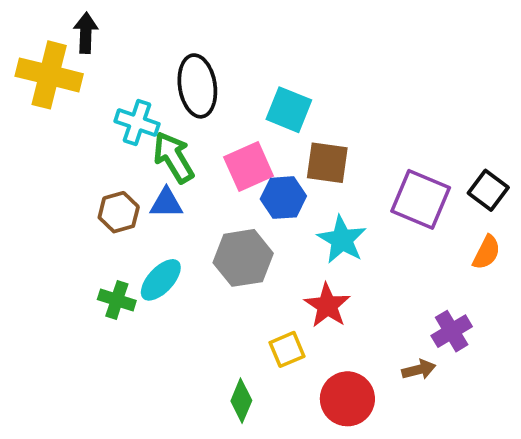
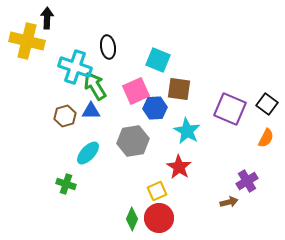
black ellipse: (197, 86) -> (108, 47), size x0.7
cyan cross: (137, 123) -> (75, 67), size x1.4
green cross: (117, 300) -> (66, 184), moved
red circle: (347, 399) -> (159, 218), moved

